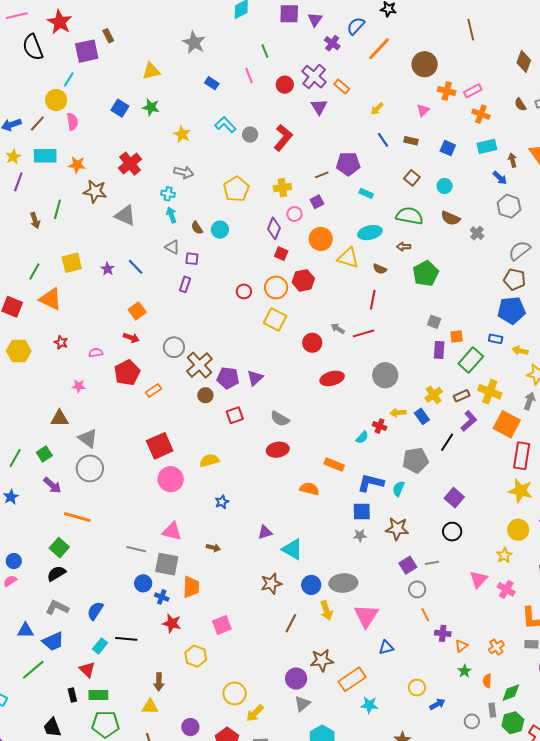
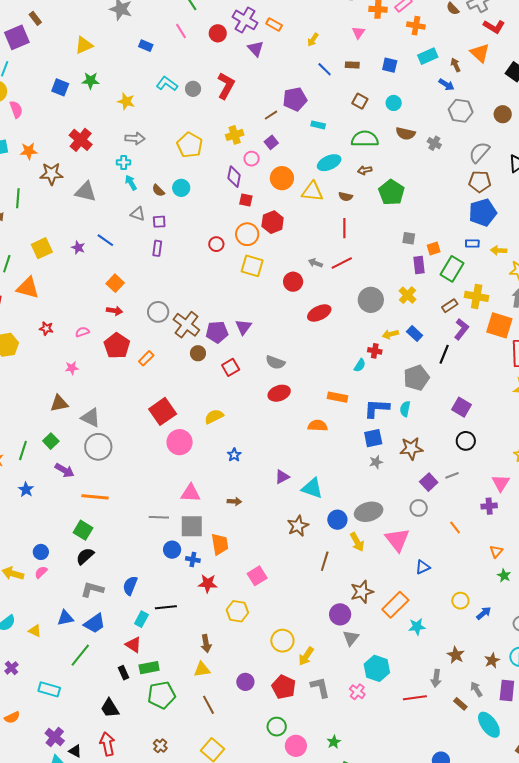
yellow cross: (434, 395) -> (408, 295), moved
gray circle: (417, 589) -> (419, 508), moved
purple cross: (443, 633) -> (489, 506), moved

